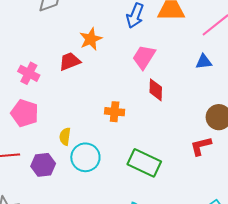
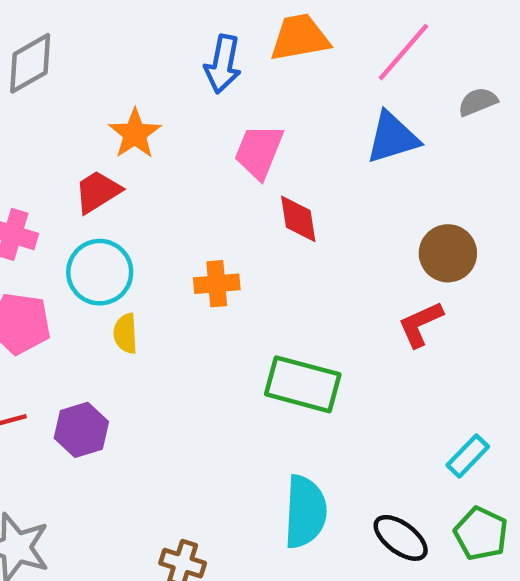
blue triangle: (204, 62) -> (392, 138), size x1.5
yellow semicircle: (65, 137) -> (125, 333), moved
cyan circle: (85, 157) -> (100, 272), moved

